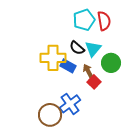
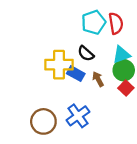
cyan triangle: (93, 49) -> (121, 55), moved, turned 30
red square: (94, 82) -> (126, 88), moved
brown circle: (50, 115) -> (43, 121), moved

